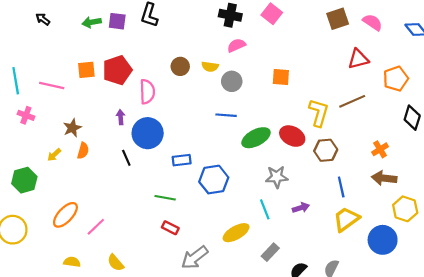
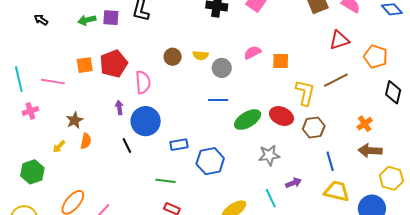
pink semicircle: (236, 45) -> (252, 52), moved
orange square: (281, 77) -> (281, 61), moved
orange pentagon: (396, 79) -> (376, 57), turned -30
pink cross: (26, 115) -> (30, 111), turned -35
cyan line: (265, 209) -> (271, 198), moved
yellow trapezoid: (346, 219) -> (337, 191), turned 52

